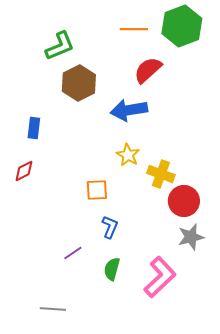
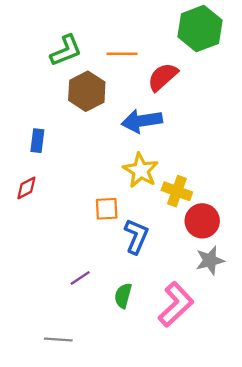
orange line: (134, 29) -> (122, 54), moved
yellow star: (128, 155) -> (141, 170), size x1.4
blue L-shape: (110, 227) -> (136, 236), moved, size x1.4

